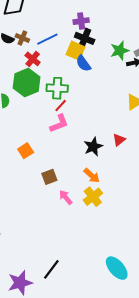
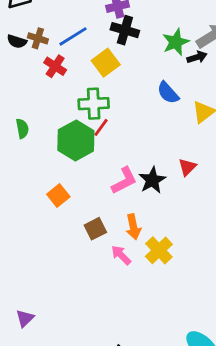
yellow square: (75, 51) -> (106, 63), moved, turned 36
blue semicircle: (83, 63) -> (168, 93), moved
green hexagon: (27, 83) -> (76, 140), moved
pink L-shape: (59, 124) -> (124, 181), moved
orange arrow: (92, 176) -> (133, 227), moved, turned 42

